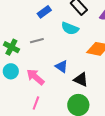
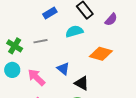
cyan semicircle: (70, 28) -> (74, 31), turned 138

